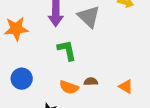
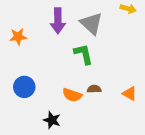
orange star: (16, 29) -> (18, 37), size x0.7
green L-shape: (67, 50) -> (84, 54), moved

